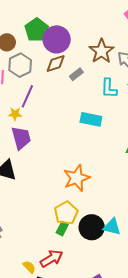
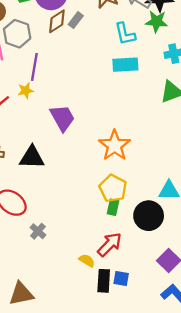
gray rectangle: (76, 74) -> (76, 20), moved
cyan rectangle: (91, 119) -> (125, 65), moved
purple trapezoid: (21, 138) -> (62, 118), moved
black circle: (92, 227) -> (149, 216), moved

